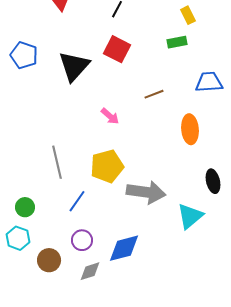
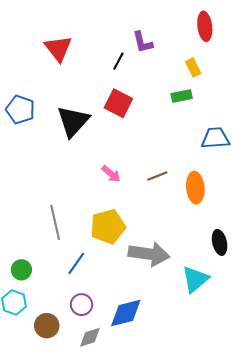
brown line: (154, 94) -> (157, 176), moved

